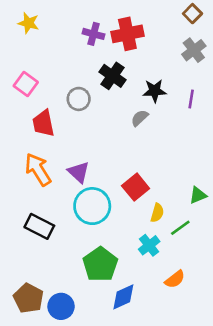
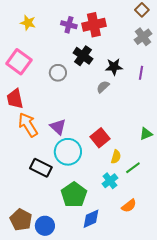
yellow star: (28, 23) -> (28, 23), moved
pink square: (26, 84) -> (19, 62), size x1.4
red trapezoid: (43, 123) -> (15, 99), moved
green triangle: (198, 195) -> (146, 134), moved
black rectangle: (39, 226) -> (41, 168), moved

